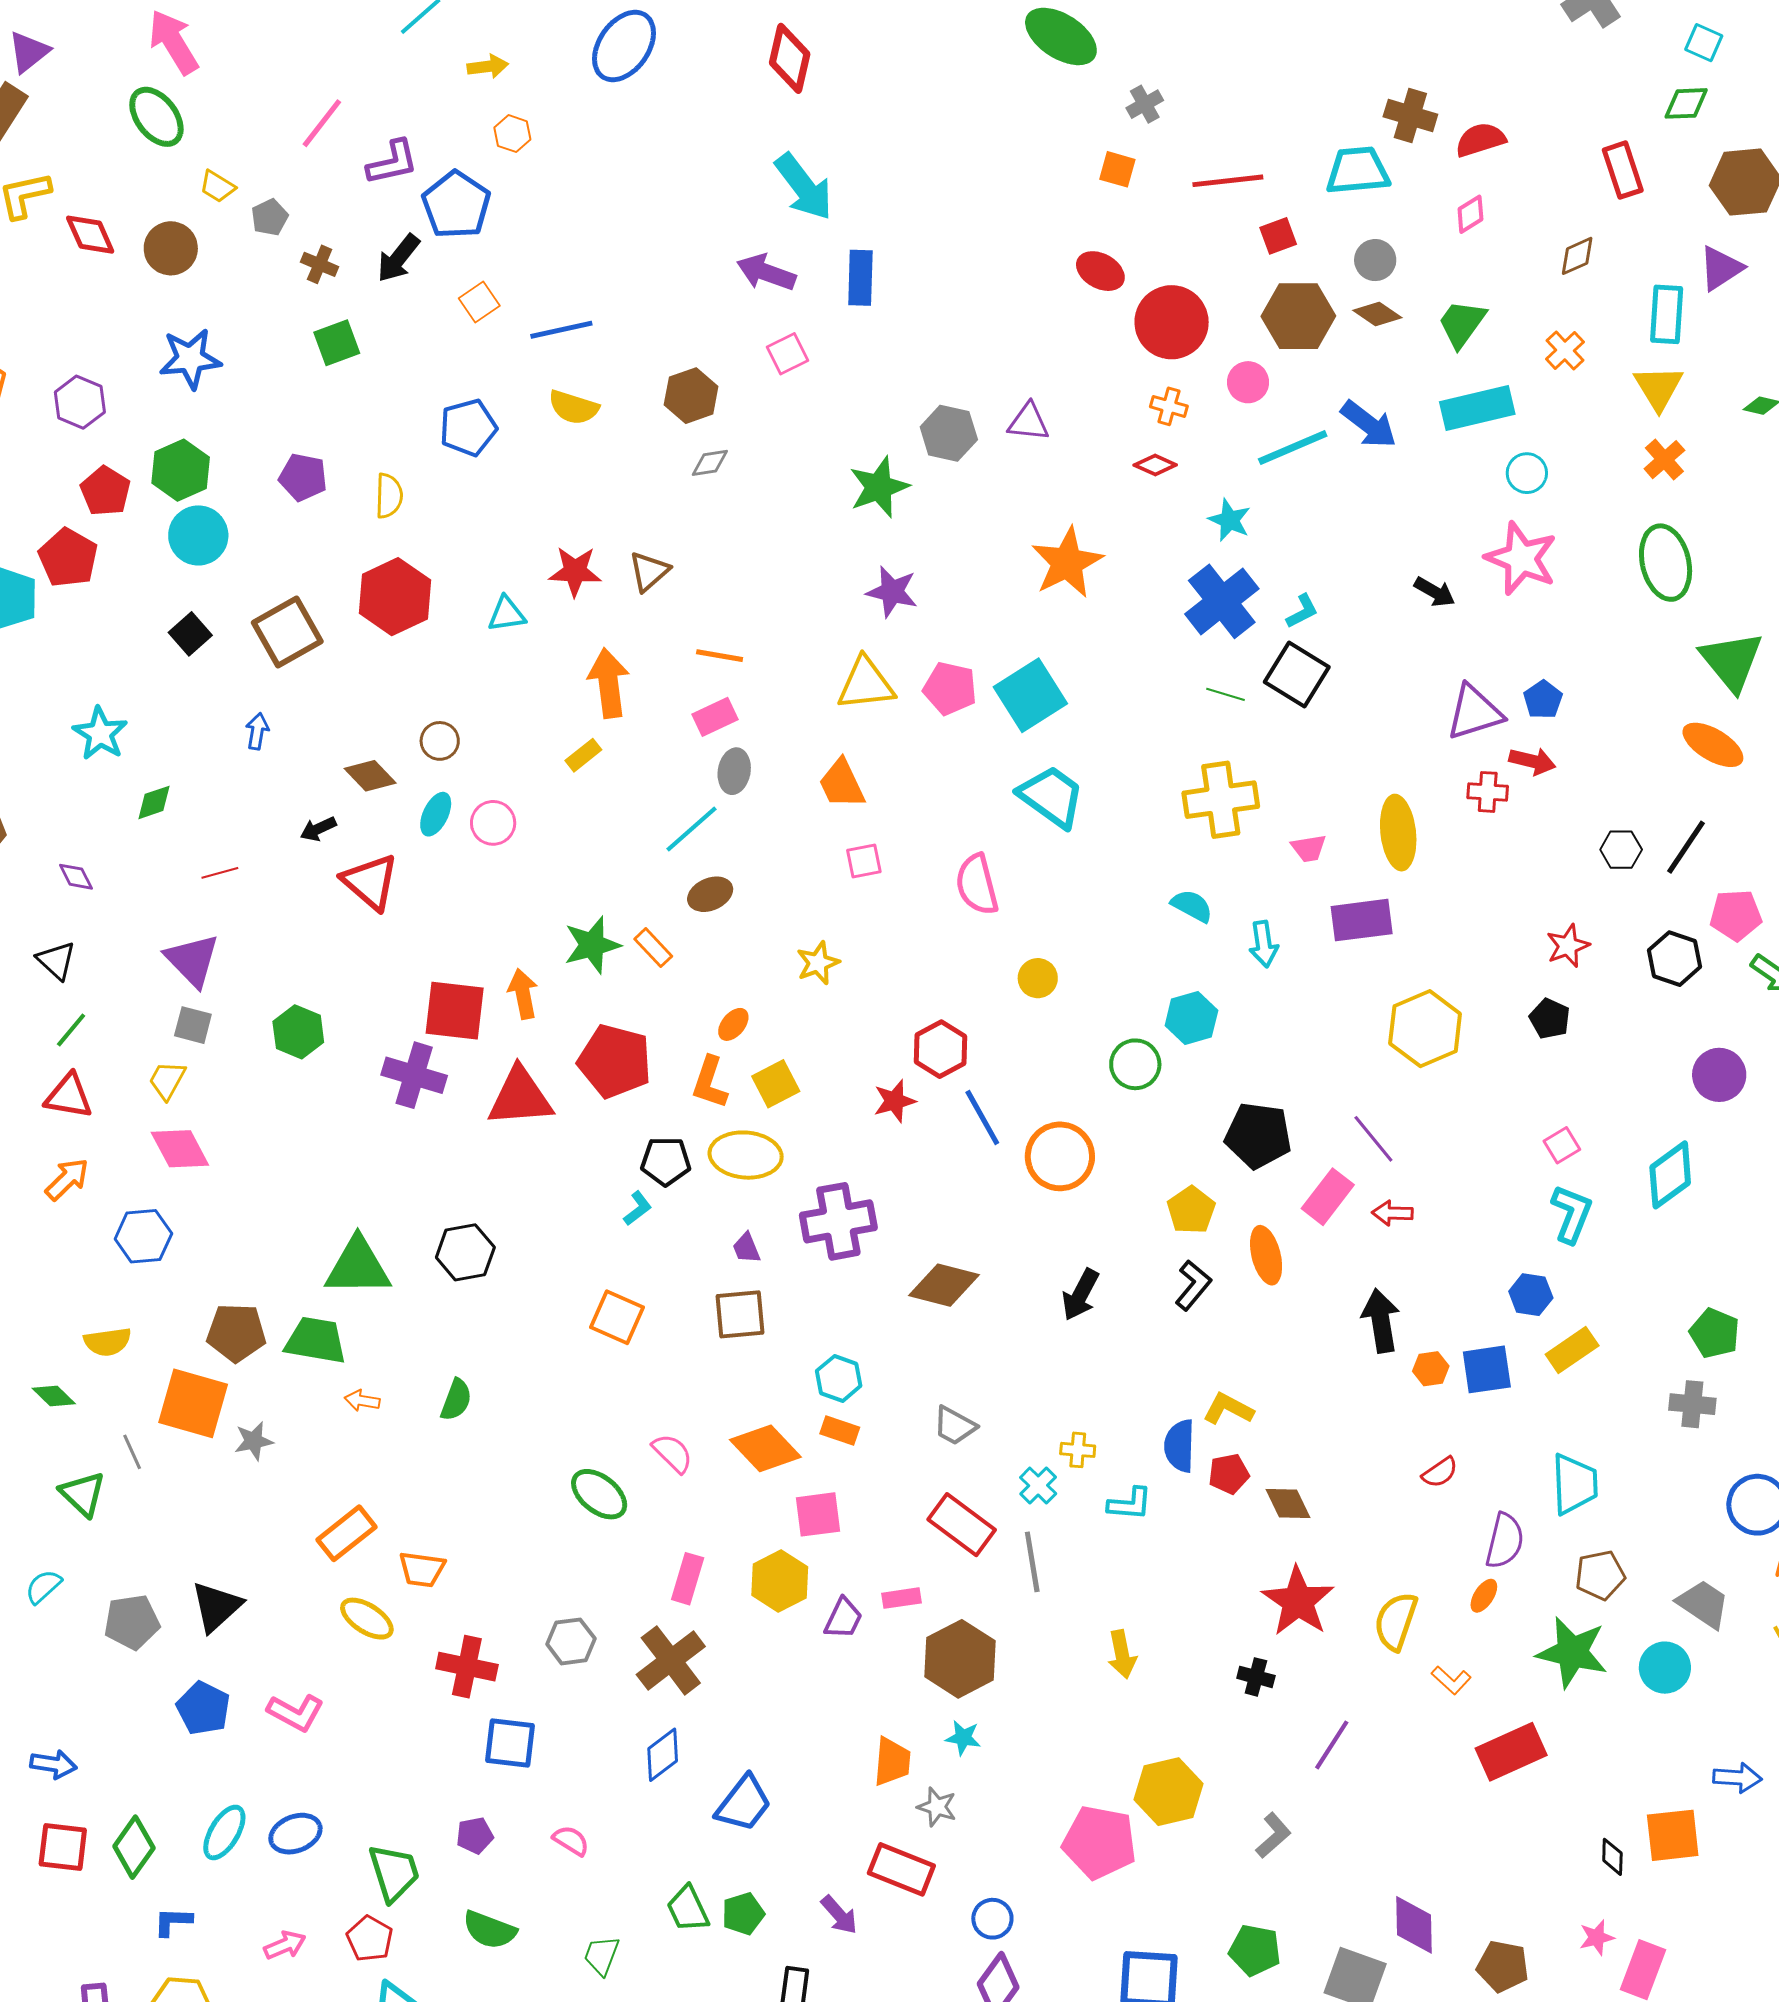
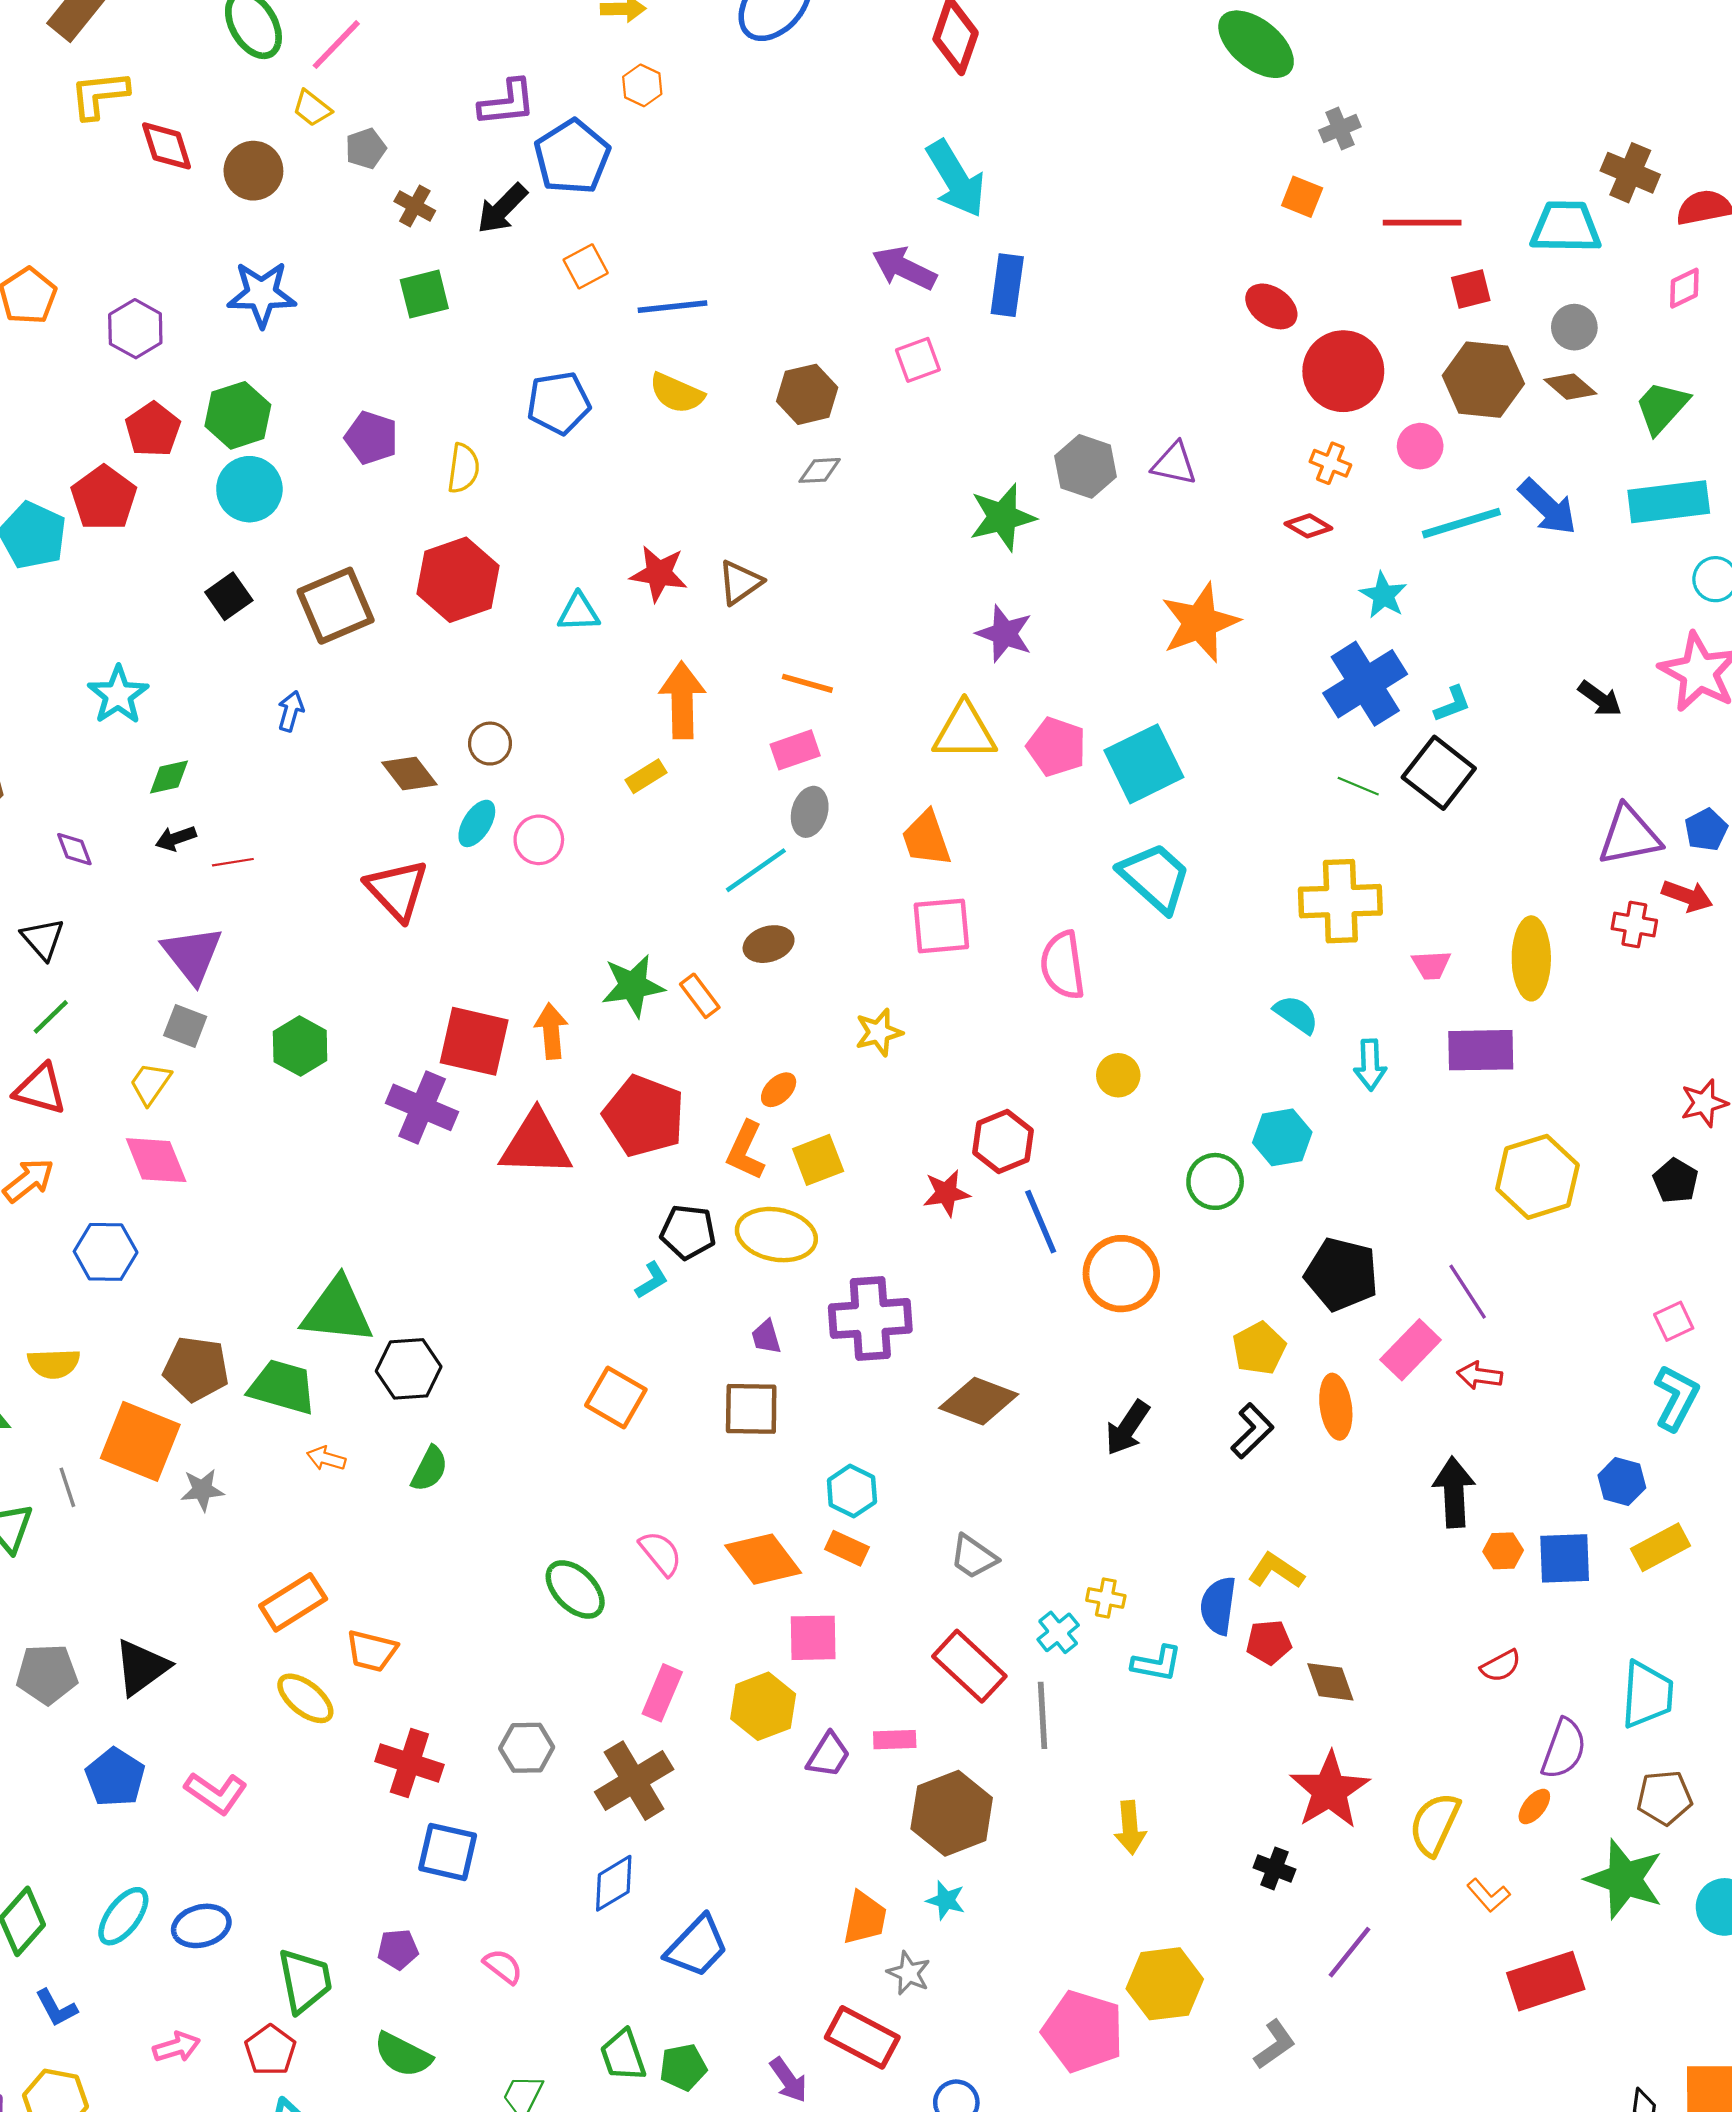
pink line: (322, 123) -> (336, 45), moved
black arrow: (318, 829) -> (176, 838), moved
pink square: (864, 861) -> (941, 926), size x1.5
black hexagon: (465, 1252) -> (409, 1369), moved
blue L-shape: (173, 1922) -> (56, 2008), turned -126

